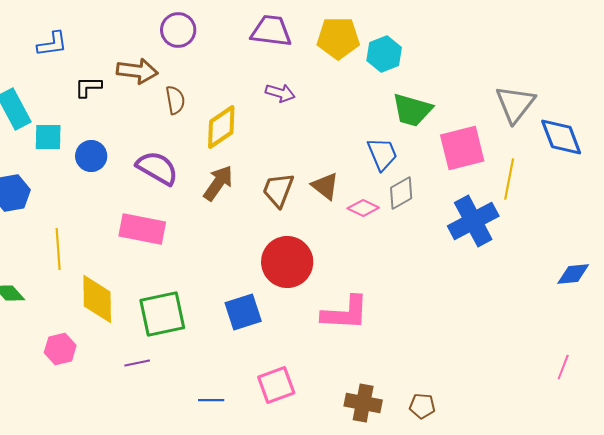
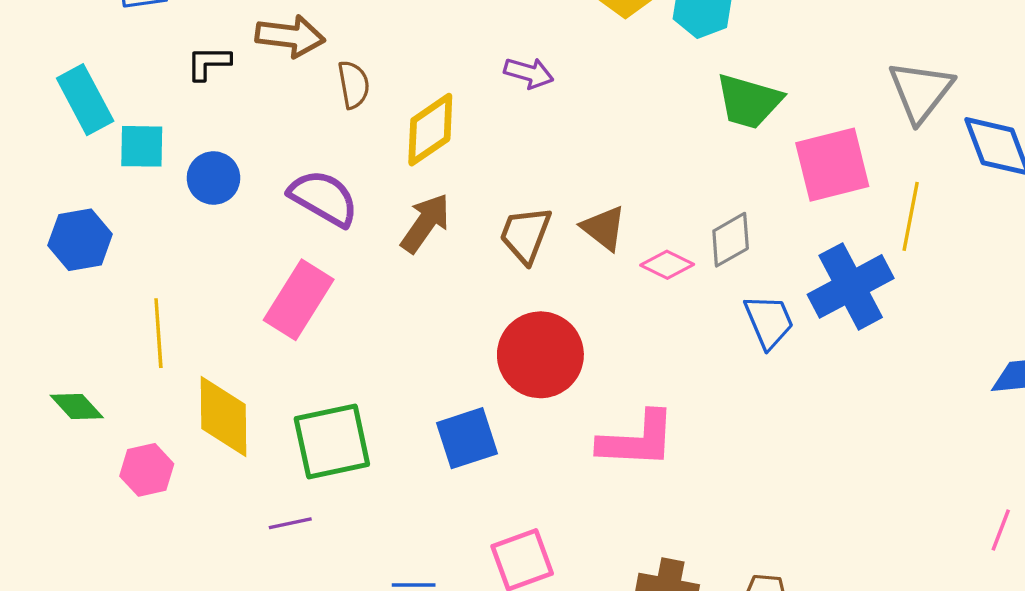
blue trapezoid: (382, 154) -> (769, 321), moved
pink rectangle: (142, 229) -> (299, 300), turned -69
pink hexagon: (60, 349) -> (147, 470), moved

